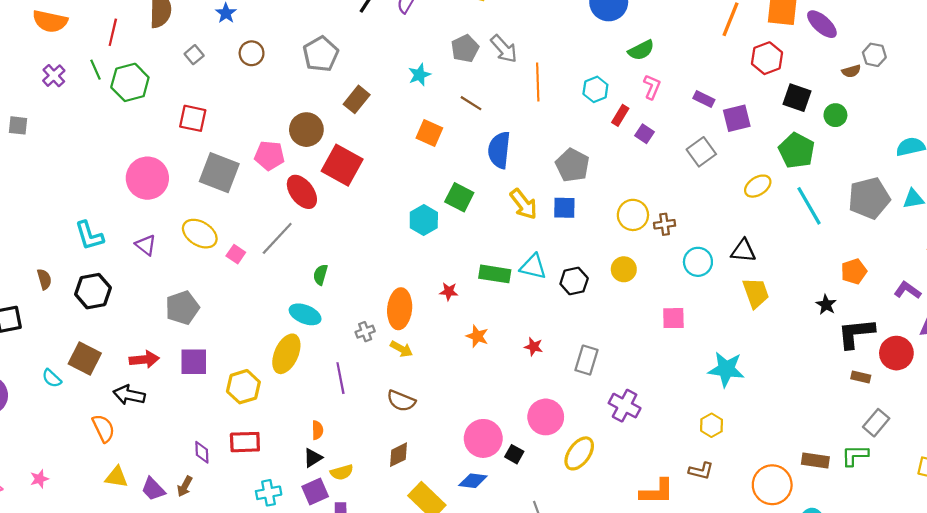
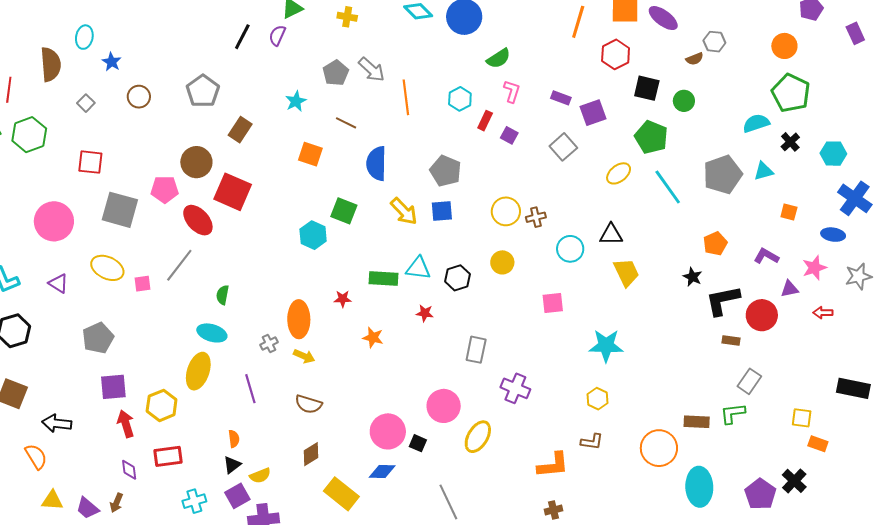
pink square: (236, 254) -> (142, 284), turned -36
red star: (534, 347) -> (425, 313), moved
red arrow: (144, 359) -> (126, 424), moved, turned -96

